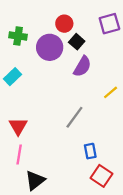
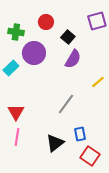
red circle: (64, 24) -> (46, 22), moved
purple circle: (50, 47) -> (34, 53), moved
black triangle: (35, 180) -> (55, 143), moved

